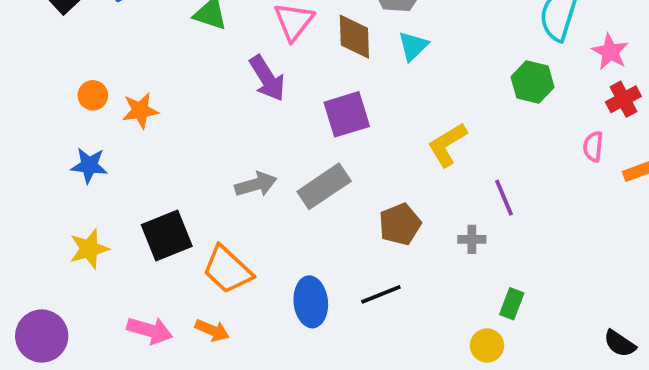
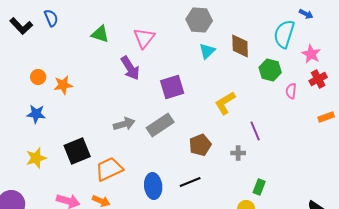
brown diamond: (354, 37) -> (240, 46), moved
pink semicircle: (593, 147) -> (291, 91), moved
orange trapezoid: (227, 270) -> (109, 169), turned 112

